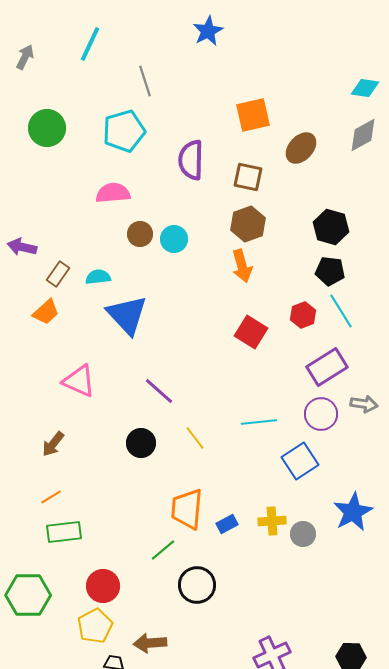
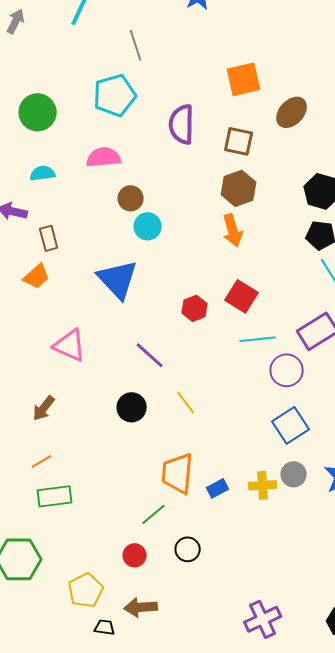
green circle: (47, 128) -> (38, 112), moved
cyan circle: (174, 239) -> (148, 226), moved
brown rectangle: (58, 274) -> (49, 238), turned -50
cyan semicircle: (98, 277) -> (43, 173), moved
red hexagon: (303, 315) -> (195, 308), moved
purple circle: (321, 414) -> (287, 370), moved
cyan line: (259, 422) -> (258, 339), moved
gray circle: (303, 534) -> (294, 474), moved
black circle: (197, 585) -> (188, 549), size x0.7
red circle: (103, 586) -> (135, 555), moved, size x0.7

